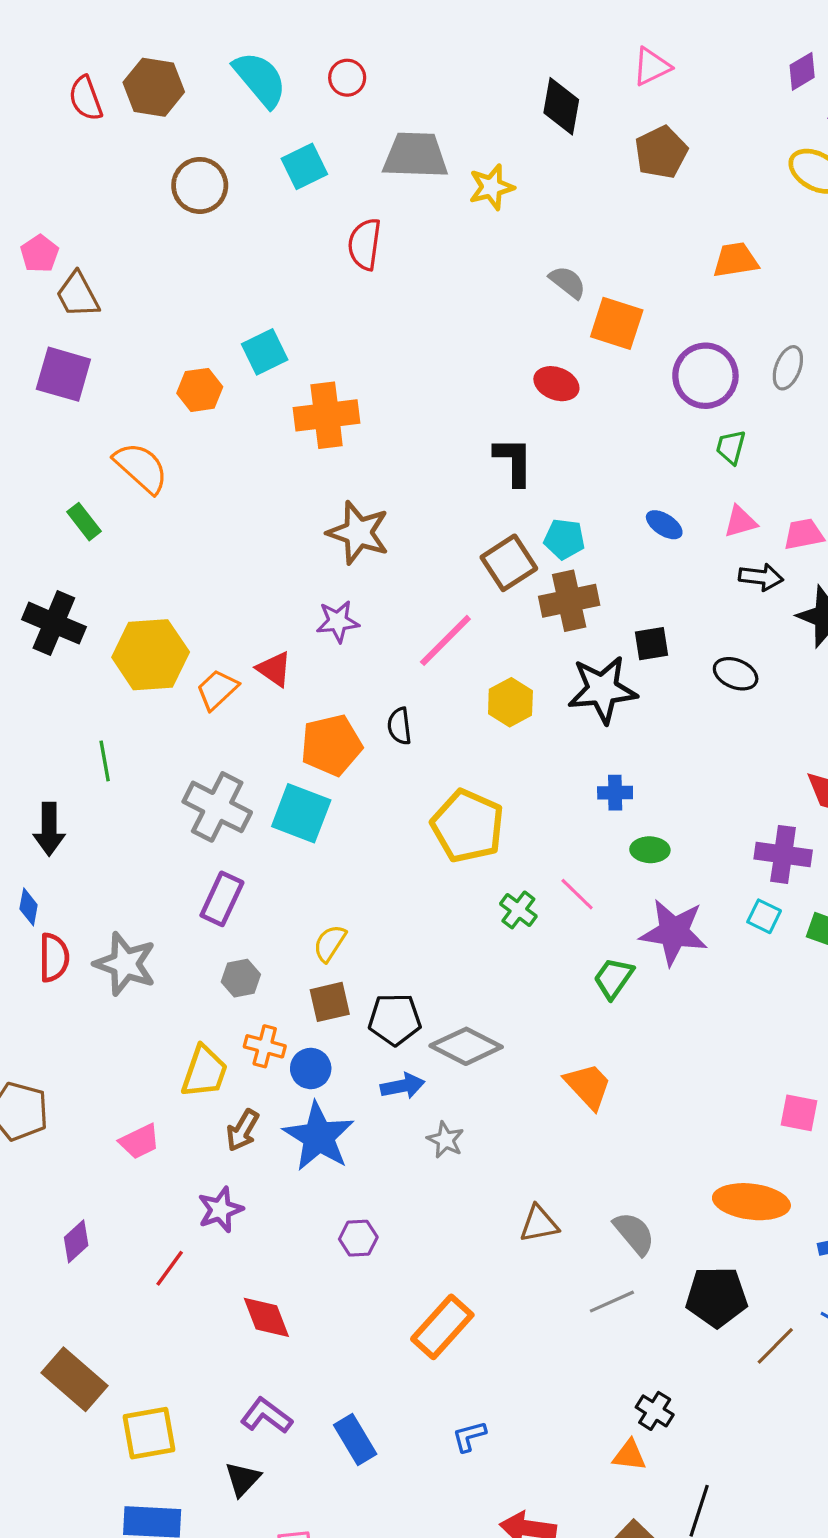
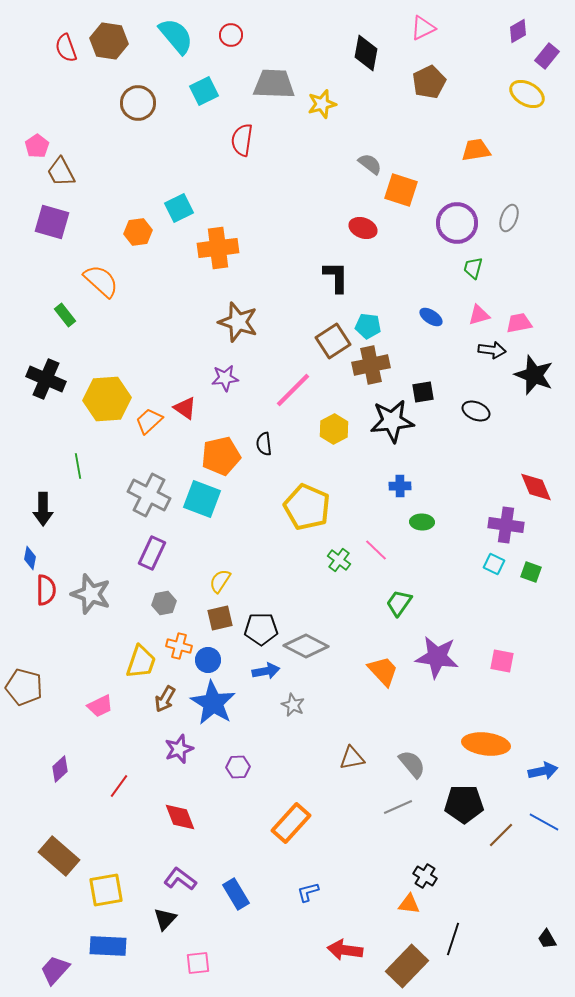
purple star: (674, 932) -> (437, 657), moved
pink square: (799, 1113) -> (502, 661), moved
purple star: (220, 1210) -> (179, 749), moved

